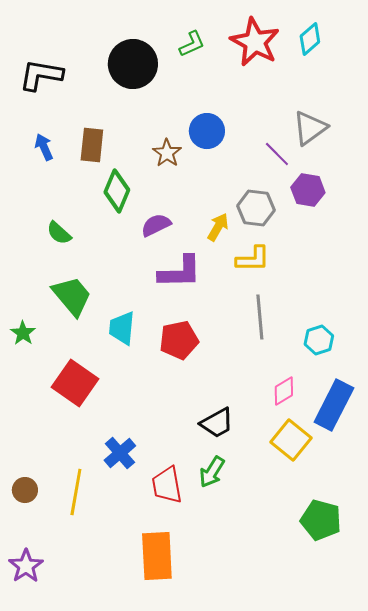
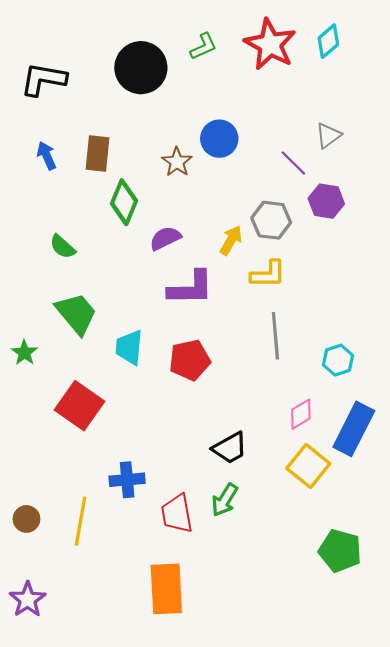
gray triangle: (310, 128) -> (328, 135), size x0.7
blue cross: (120, 453) -> (127, 480), turned 36

